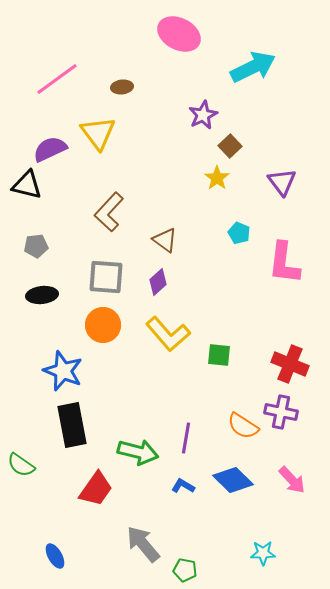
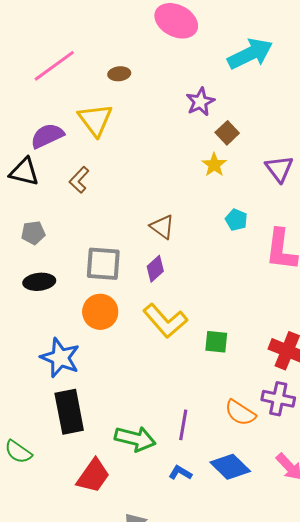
brown L-shape: (109, 212) -> (79, 180), moved, size x0.7

